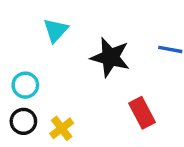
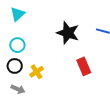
cyan triangle: (56, 30) -> (18, 14), moved

